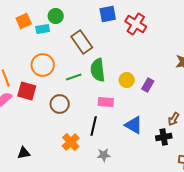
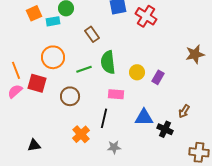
brown rectangle: (82, 42) -> (92, 34), size x0.7
blue triangle: (134, 125) -> (144, 117), turned -30
black cross: (164, 137) -> (165, 129), moved, turned 35

